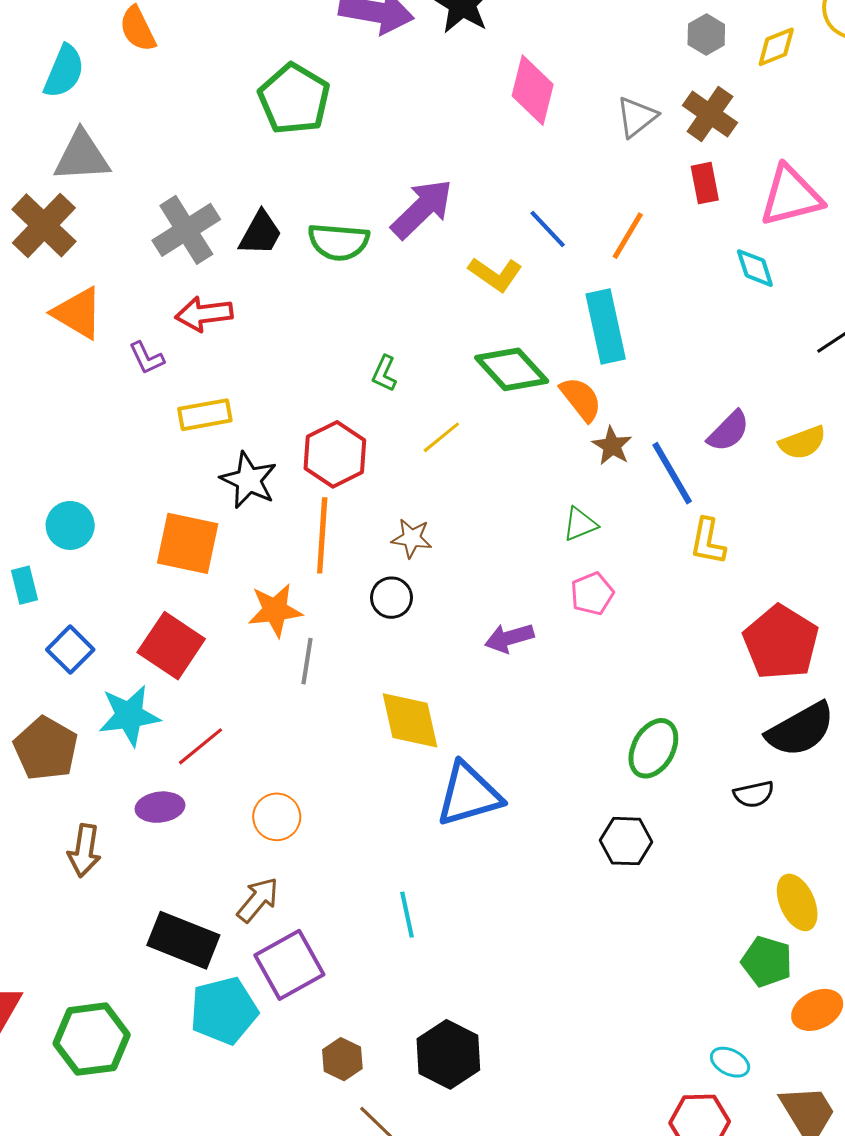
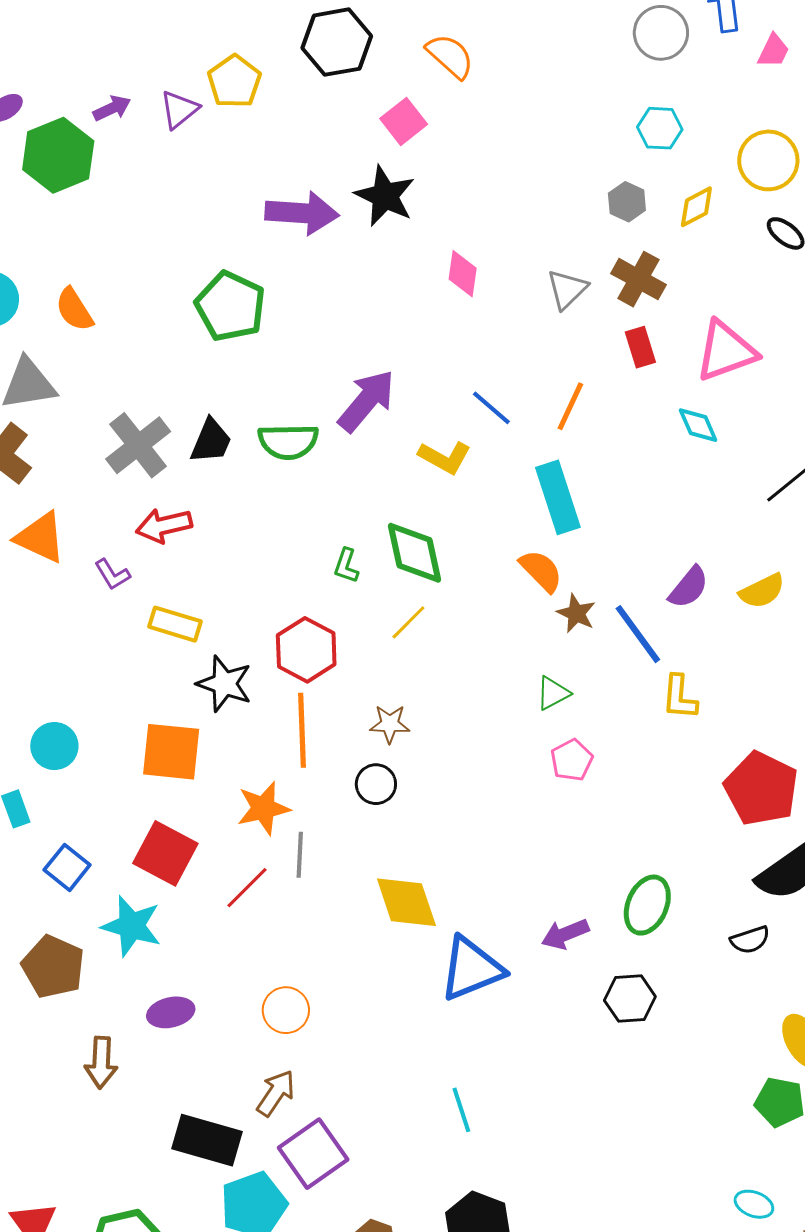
orange semicircle: (138, 29) -> (74, 309), moved
pink diamond: (533, 90) -> (463, 274), size x0.7
green diamond: (512, 369) -> (415, 553), moved, turned 36
yellow rectangle: (205, 415) -> (175, 624), turned 33
purple arrow: (509, 638) -> (565, 934), moved
cyan star: (129, 716) -> (131, 926), turned 30
red line: (201, 746) -> (247, 888), moved
cyan line: (407, 915) -> (461, 1110), moved

